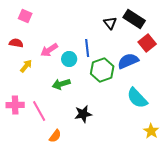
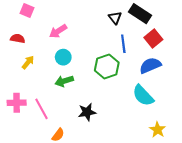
blue line: (87, 48) -> (123, 44), moved
pink arrow: (49, 50) -> (58, 31), moved
cyan circle: (69, 59) -> (63, 57), moved
blue semicircle: (128, 61) -> (150, 65), moved

